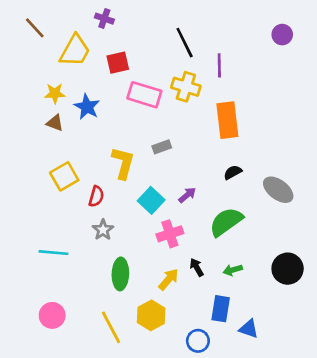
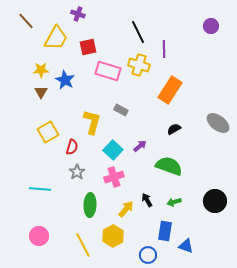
orange rectangle: (227, 120) -> (170, 90), turned 40
brown triangle: (55, 123) -> (41, 92), turned 40
gray rectangle: (162, 147) -> (121, 110), turned 48
gray ellipse: (278, 190) -> (218, 123), moved
green semicircle: (226, 222) -> (169, 166), turned 56
pink cross: (170, 234) -> (114, 177), moved

